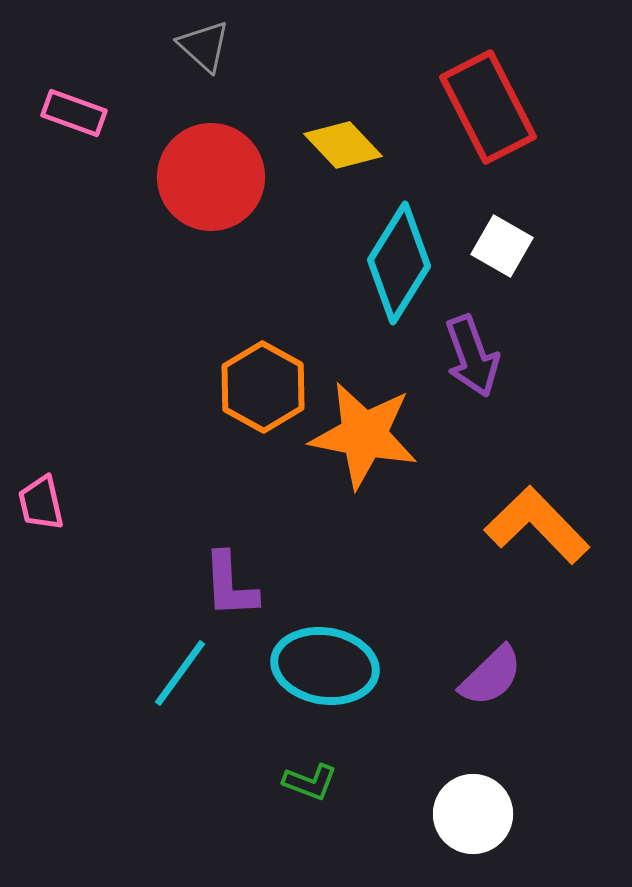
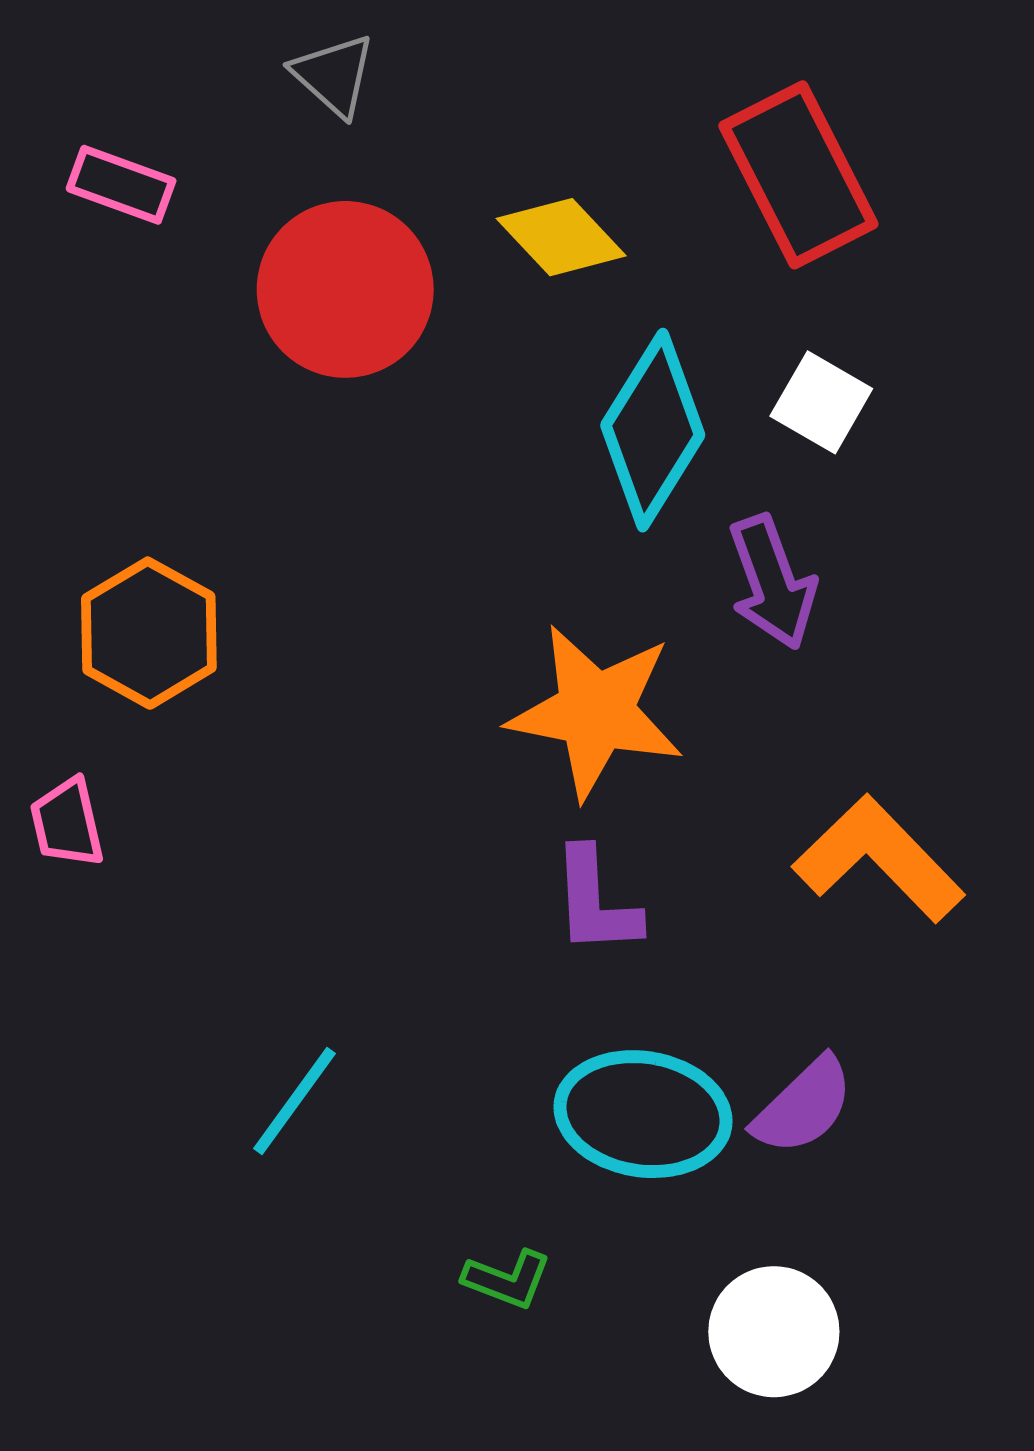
orange hexagon: (263, 387) -> (149, 633), moved
purple L-shape: (230, 585) -> (596, 901), moved
cyan ellipse: (325, 666) -> (643, 1114), moved

